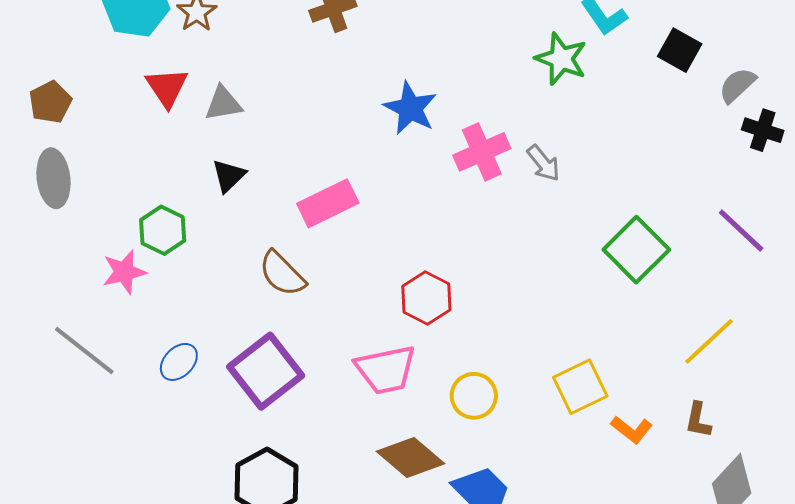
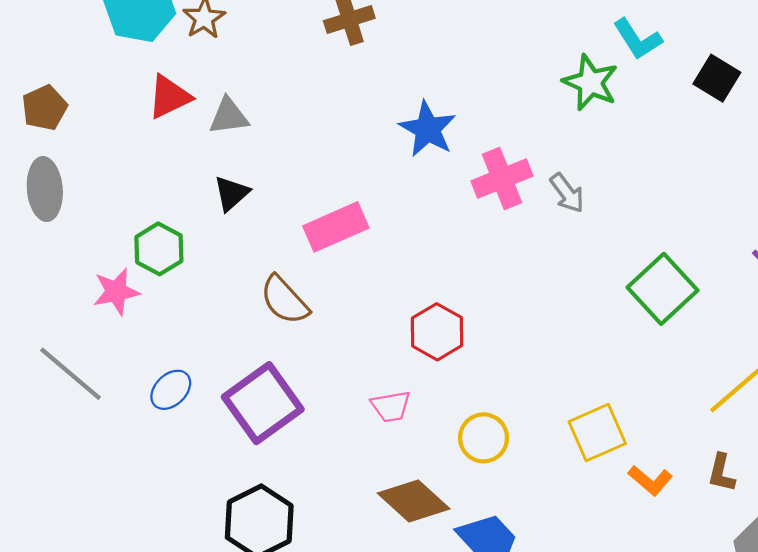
red triangle: (167, 87) -> (169, 97), turned 36
pink trapezoid: (386, 370) -> (391, 406), size x0.6

